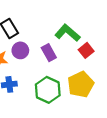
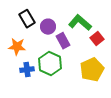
purple circle: (20, 50) -> (48, 27), moved
green hexagon: (48, 90) -> (50, 64), moved

